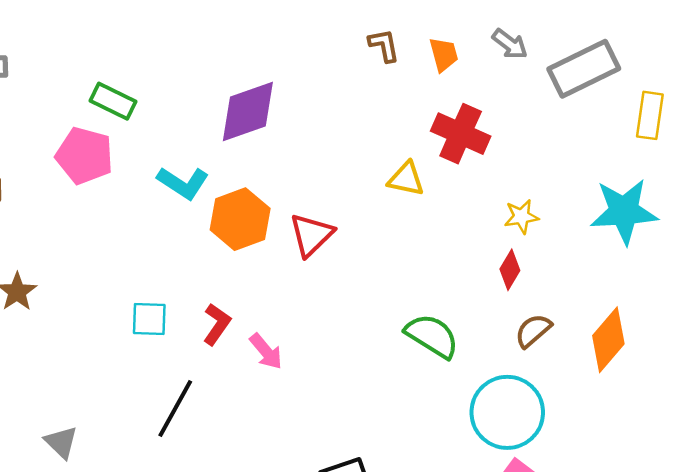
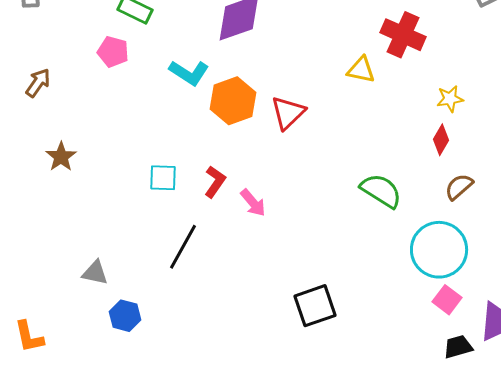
pink pentagon: (84, 156) -> (113, 52), size x0.7
gray triangle: (61, 442) -> (95, 273), turned -32

